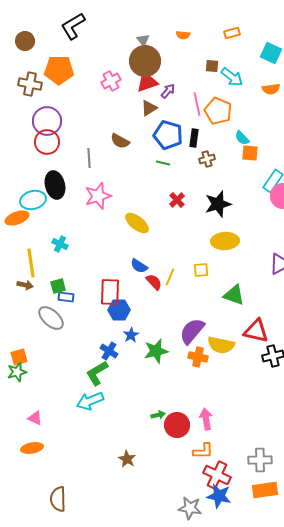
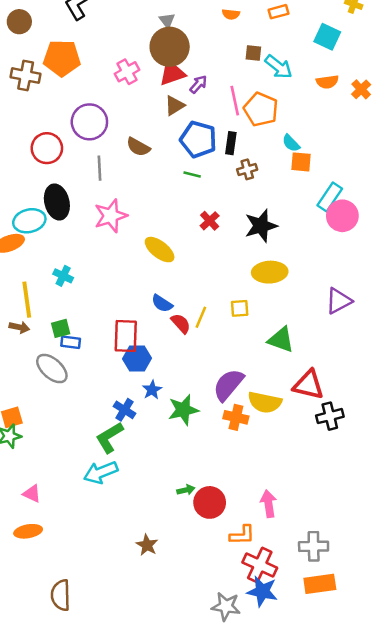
orange semicircle: (183, 35) -> (231, 14), moved
purple circle: (47, 121) -> (89, 122), moved
pink arrow: (206, 419) -> (268, 504), moved

